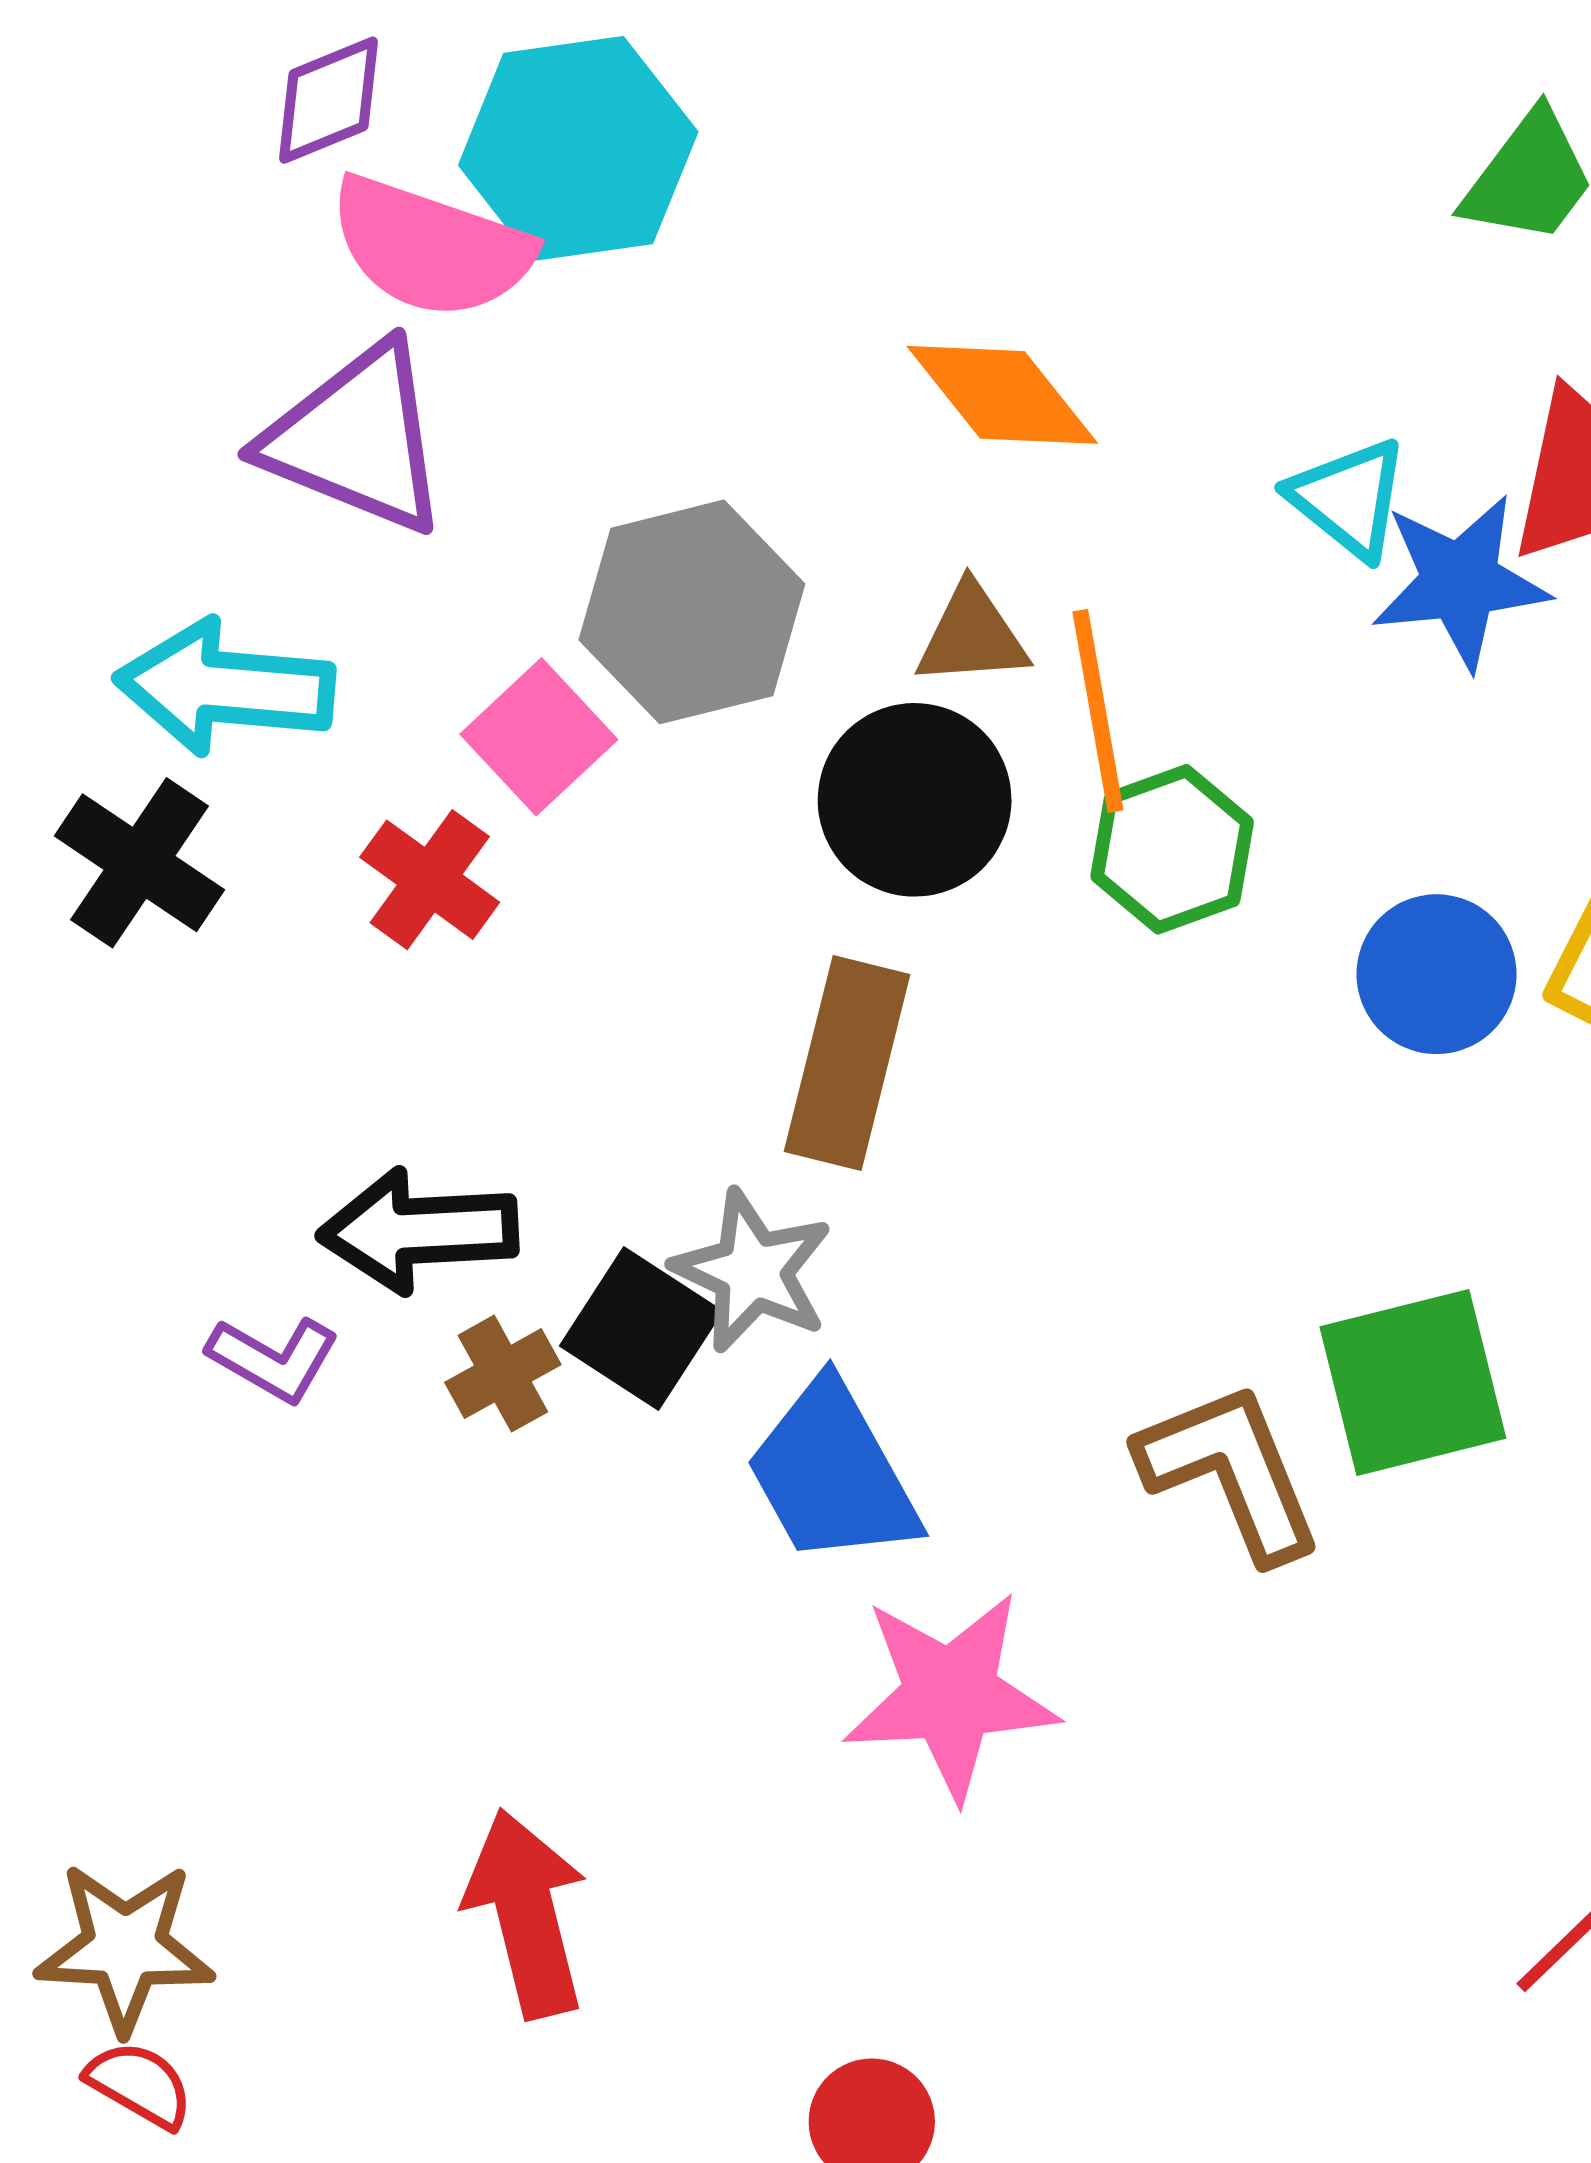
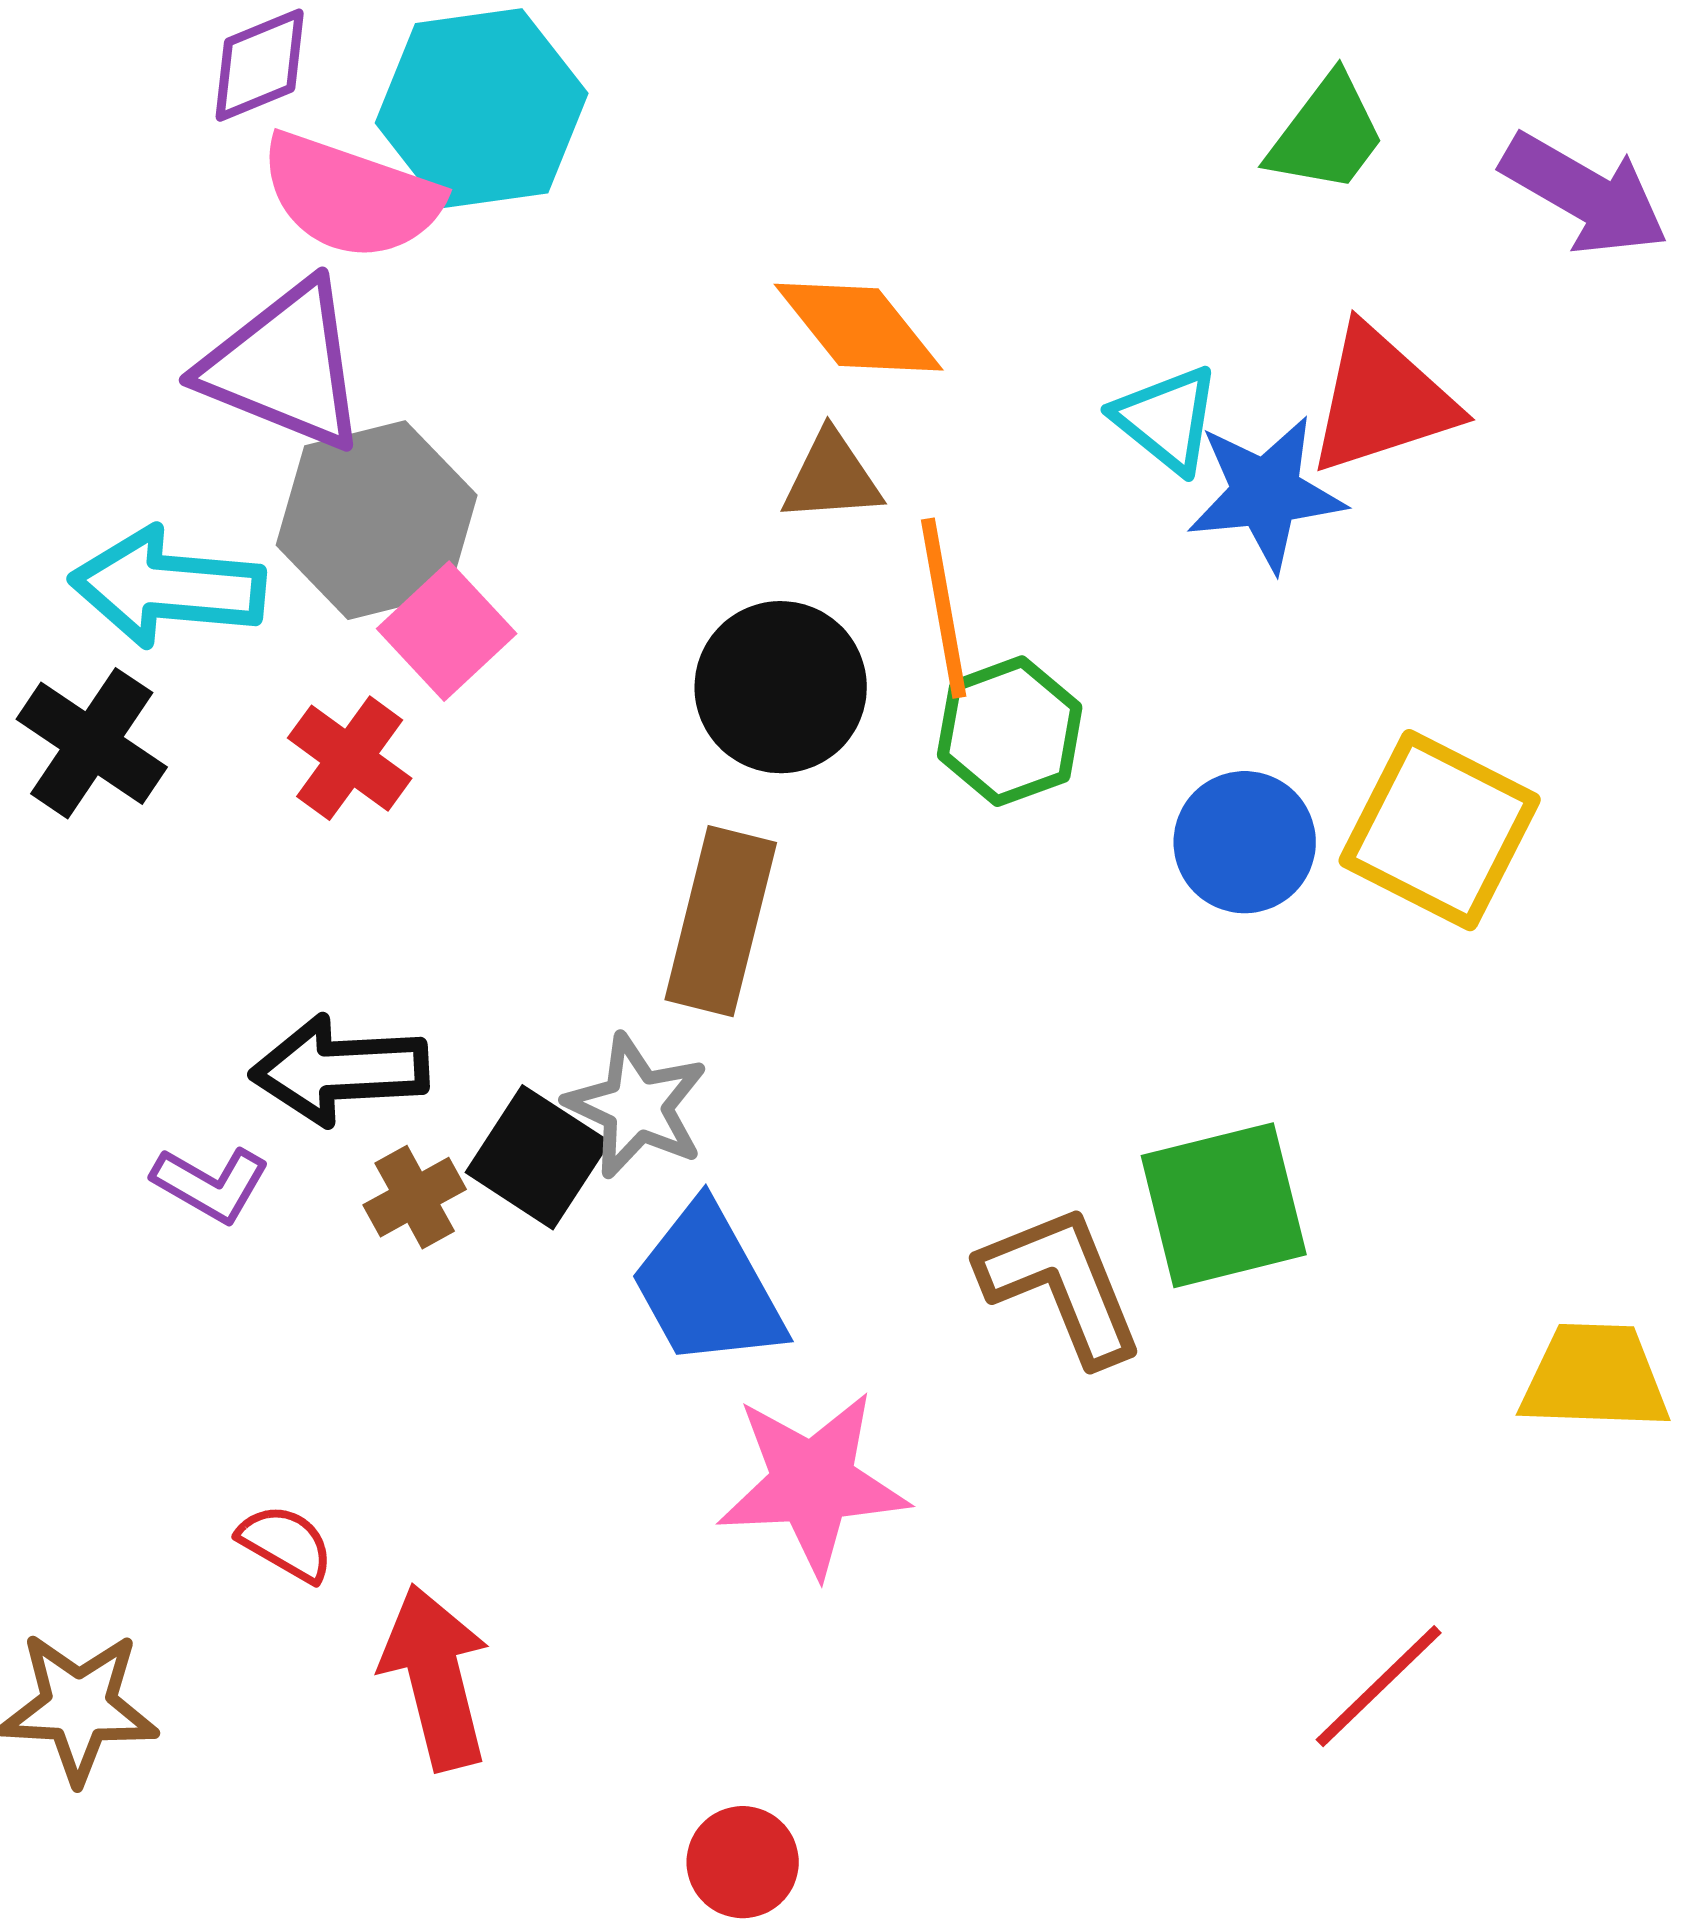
gray hexagon: (692, 612) -> (377, 520), moved
brown triangle: (972, 636) -> (832, 477), moved
red semicircle: (139, 2084) -> (286, 1543), moved

